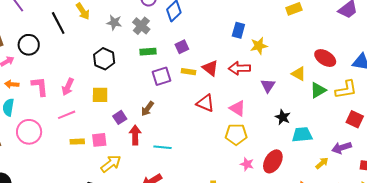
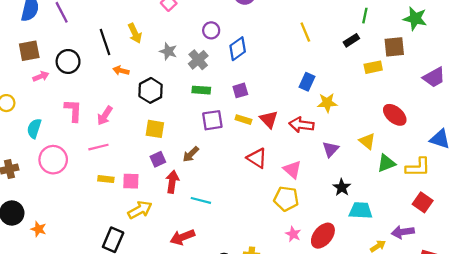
red ellipse: (325, 58) -> (395, 115), moved
orange arrow: (12, 84) -> (121, 71), moved
yellow square: (100, 95) -> (155, 129), moved

